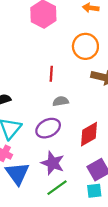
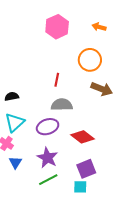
gray semicircle: (61, 101) -> (62, 105), size x1.5
red diamond: (89, 134) -> (83, 137), turned 60
blue triangle: (17, 173) -> (15, 162), size x0.6

